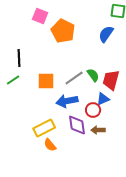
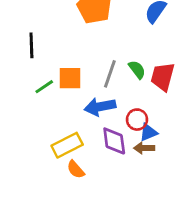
gray line: (74, 78) -> (110, 74), turned -36
green line: (13, 80) -> (44, 87), moved
blue triangle: (103, 99) -> (148, 132), moved

